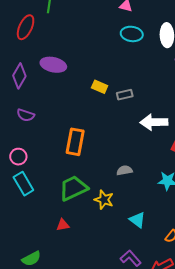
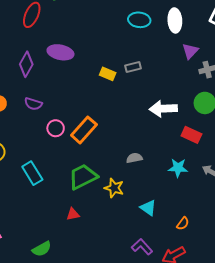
gray rectangle: (125, 95) -> (133, 67), moved
orange rectangle: (75, 142) -> (84, 130), turned 32
pink circle: (18, 157) -> (56, 128), moved

